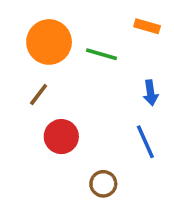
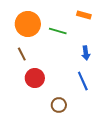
brown line: (39, 94) -> (22, 54), turned -64

